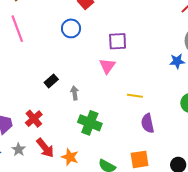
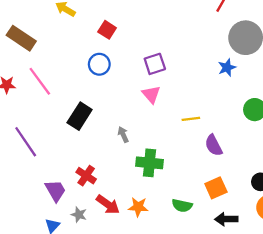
black rectangle: (51, 81) -> (80, 116), moved, size x1.6

